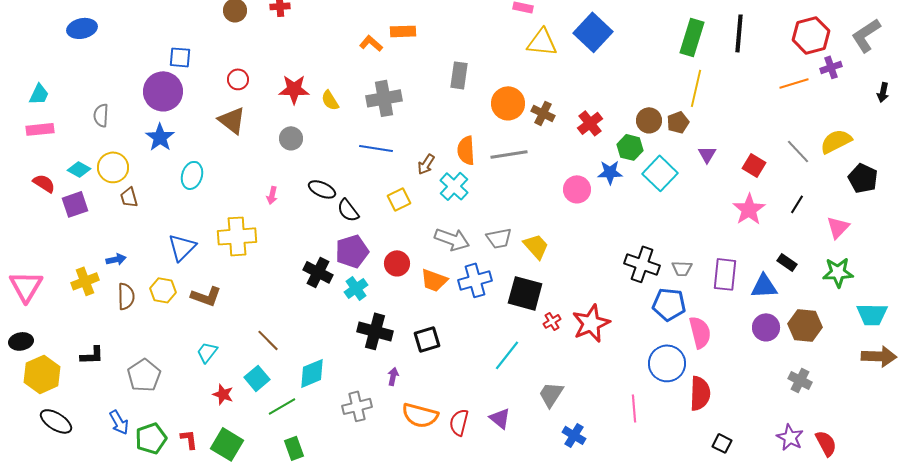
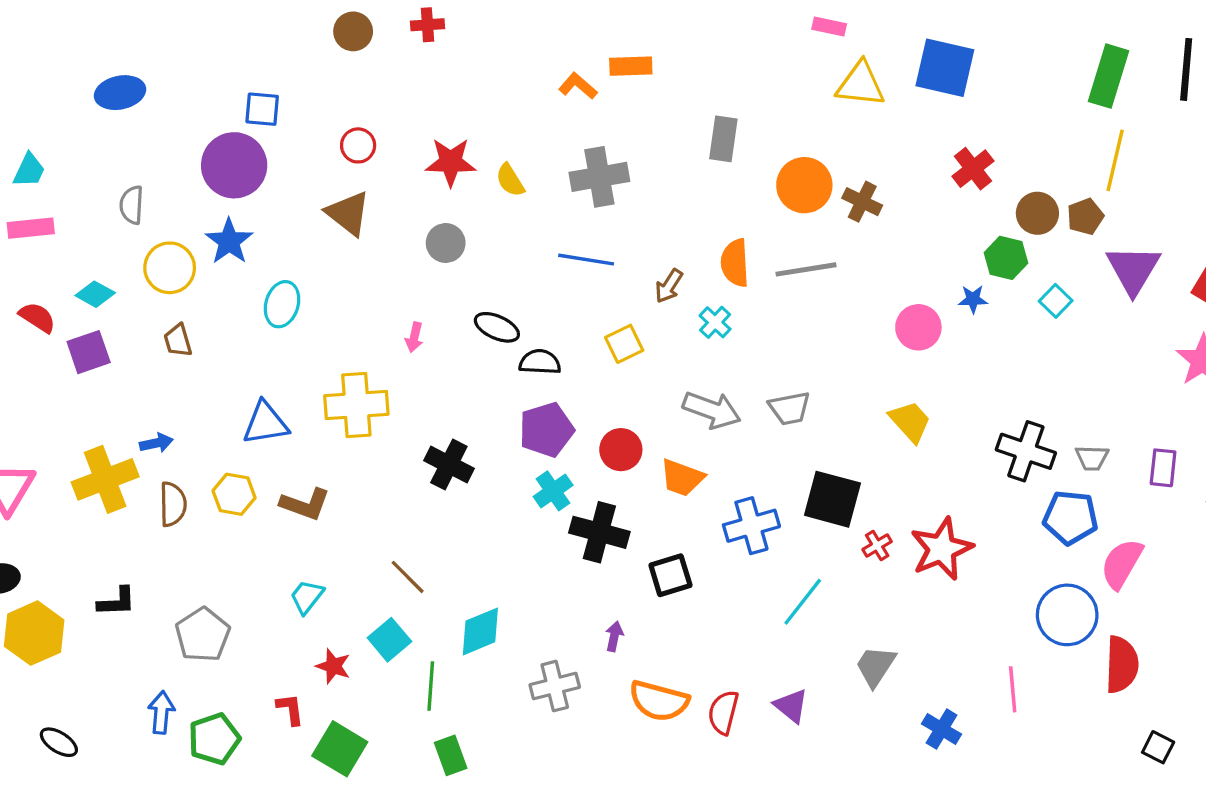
blue ellipse: (82, 28) -> (120, 93), moved
blue square: (593, 32) -> (945, 68), turned -30
red cross: (590, 123) -> (973, 169), moved
purple triangle: (707, 154) -> (1133, 269), size x1.8
yellow circle: (113, 167) -> (170, 268), moved
blue star: (610, 172) -> (973, 299), size x0.7
cyan square: (660, 173) -> (1056, 301), size x0.6
cyan cross: (454, 186) -> (715, 322), size x0.7
black semicircle: (348, 210) -> (540, 362), turned 130
yellow trapezoid: (536, 246) -> (910, 422), moved
blue triangle: (182, 247) -> (265, 423), turned 36
black cross: (318, 272) -> (449, 465), moved
purple rectangle: (725, 274) -> (1163, 468), size x0.7
blue cross: (475, 280) -> (751, 526), moved
yellow cross: (85, 281) -> (105, 479), size x1.4
black cross: (375, 331) -> (599, 532), moved
pink semicircle: (700, 332) -> (1122, 564), turned -136
green line: (282, 406) -> (431, 686), turned -56
black ellipse: (56, 421) -> (59, 742), moved, size x0.7
blue arrow: (119, 422) -> (161, 712), turned -145
blue cross: (574, 435) -> (942, 729), moved
red L-shape: (189, 439) -> (290, 709), moved

